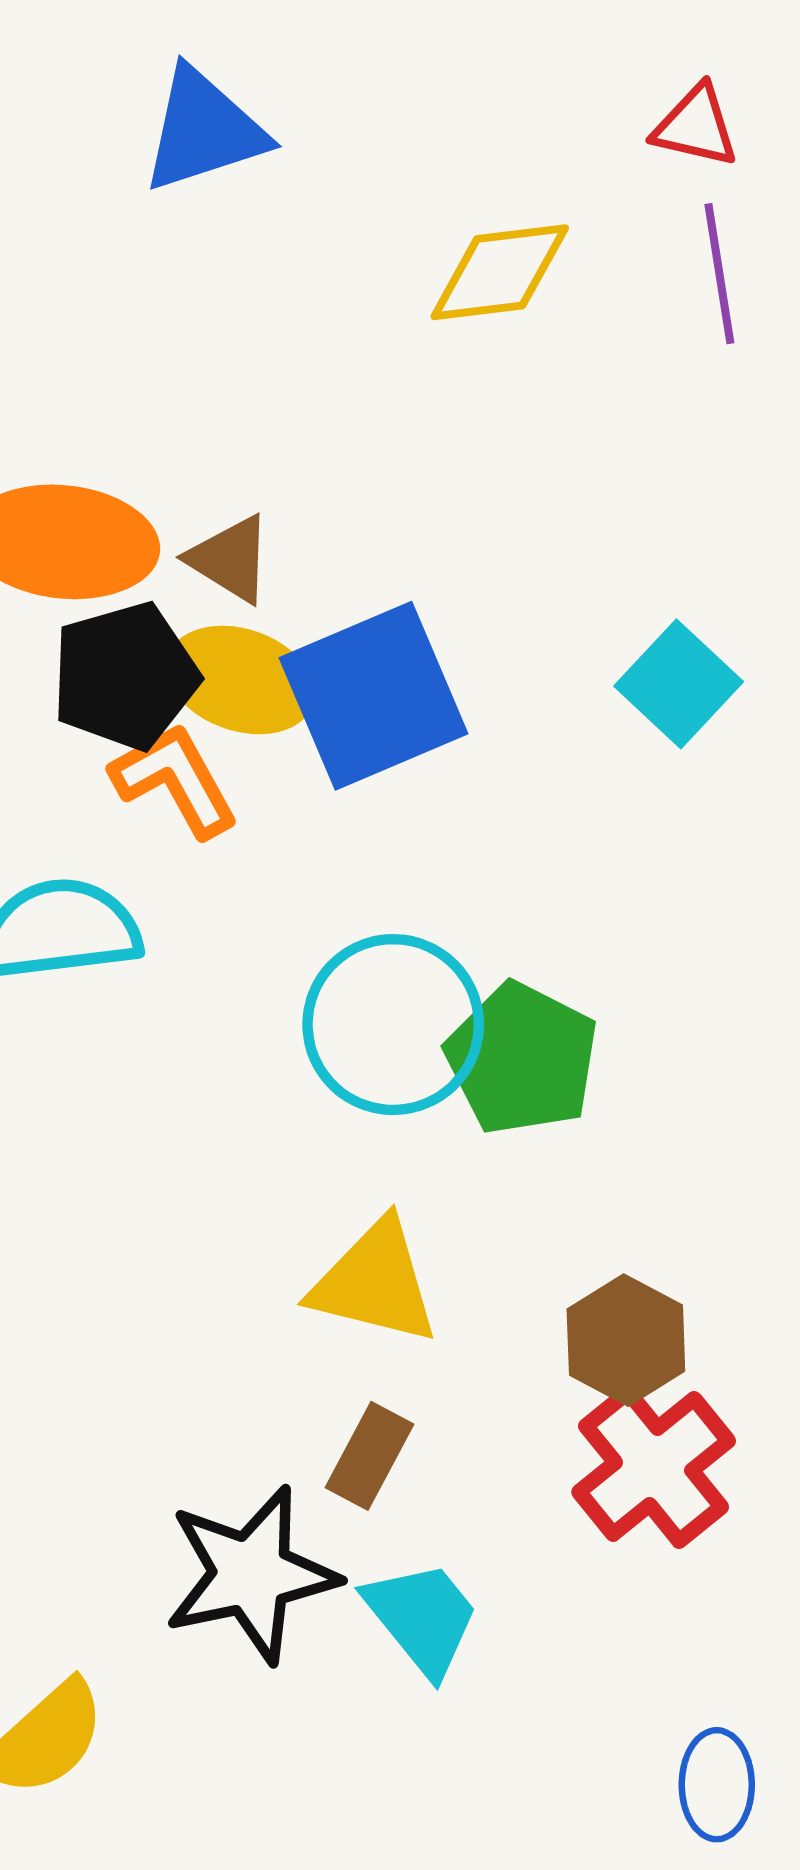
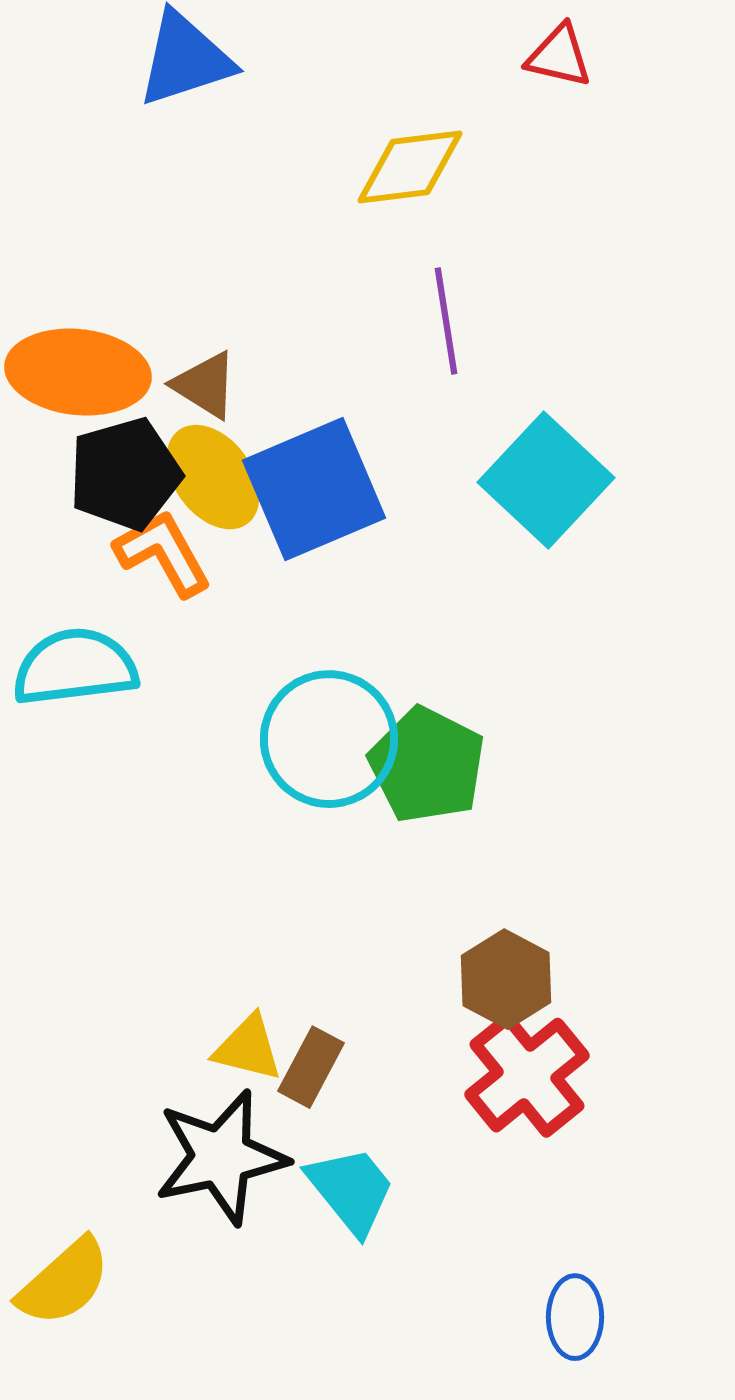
purple line: (719, 274) -> (446, 321), moved
yellow ellipse: (241, 680) -> (213, 477), turned 35
cyan square: (679, 684) -> (546, 480), size x1.4
yellow triangle: (375, 1282) -> (248, 1048), moved, size x0.7

